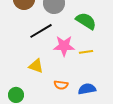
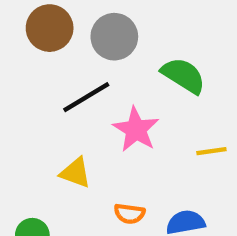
pink star: (64, 46) -> (136, 129), turned 30
yellow line: (86, 52) -> (211, 151), moved

